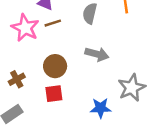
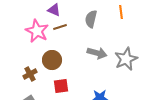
brown circle: (55, 66) -> (52, 60), moved
gray star: (132, 88) -> (126, 59), moved

